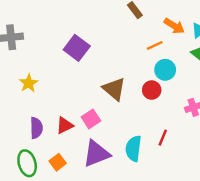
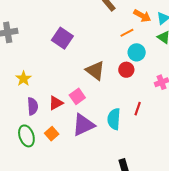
yellow star: (29, 83) -> (23, 79), moved

